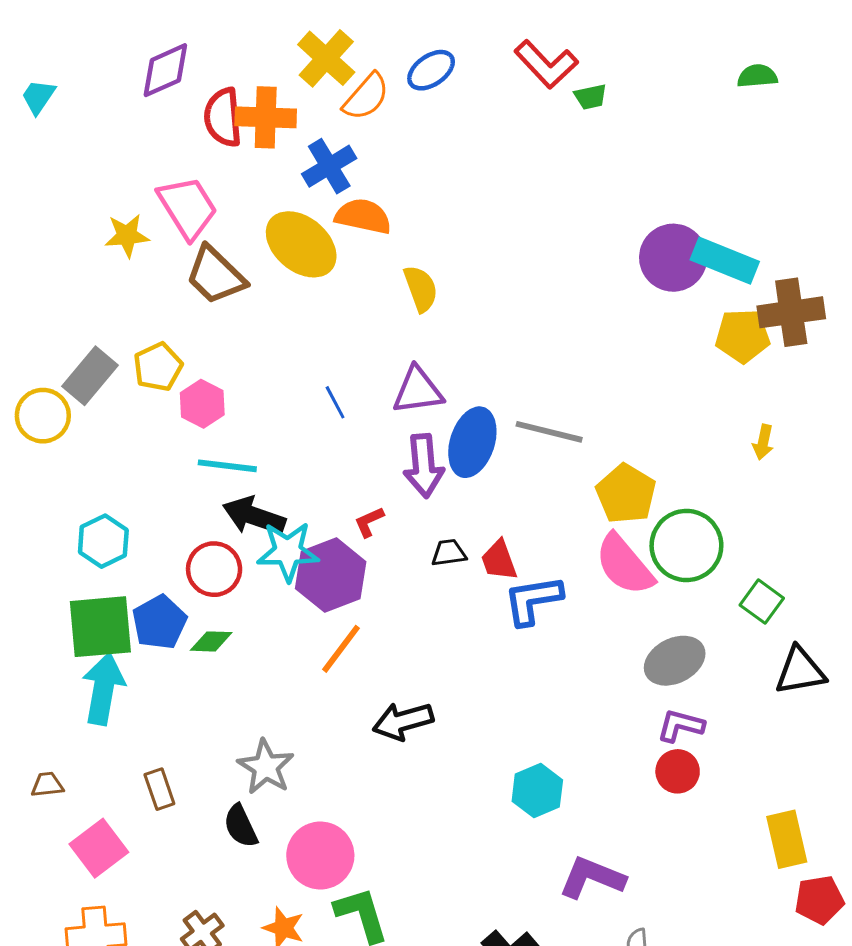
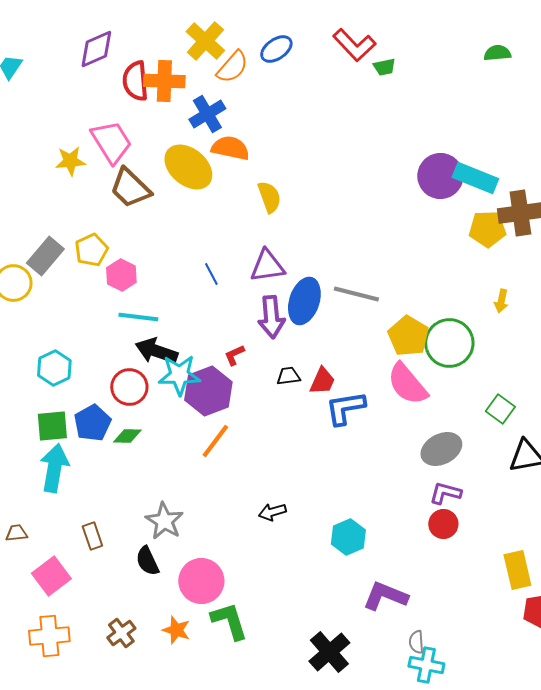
green circle: (686, 546) -> (449, 343), moved
red trapezoid: (499, 560) -> (322, 381), turned -136
green square: (100, 627) -> (52, 426), size x0.7
black arrow: (403, 721) -> (272, 512), moved, size x0.7

